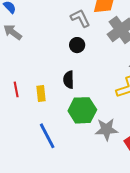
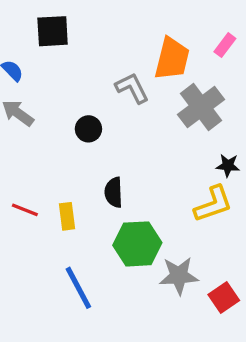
black circle: (77, 45) -> (88, 129), moved
red line: (16, 89) -> (25, 210), turned -56

